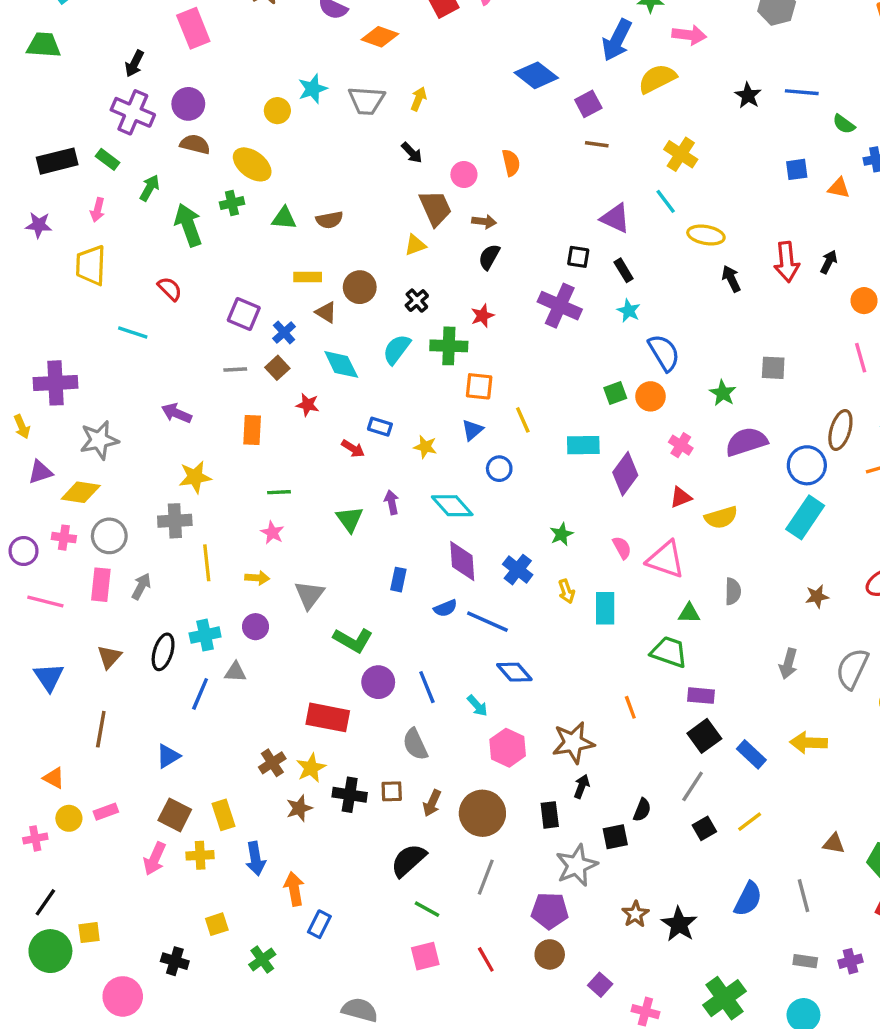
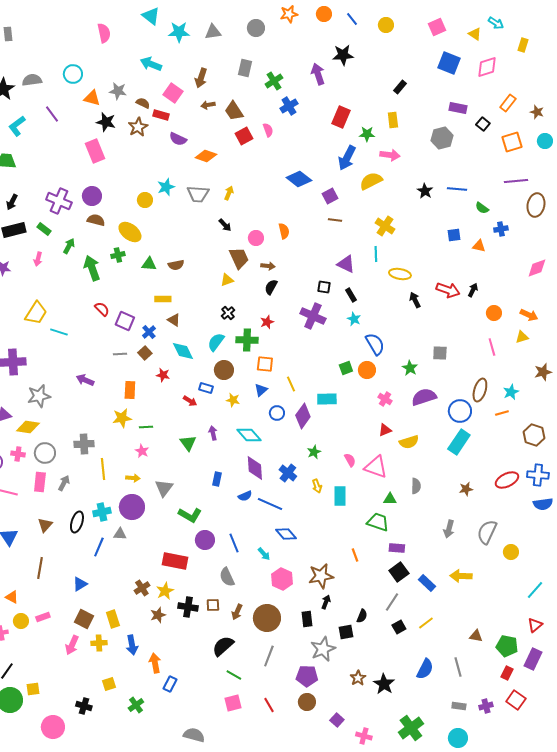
black arrow: (134, 64) -> (12, 202), moved
cyan line: (666, 201) -> (376, 254), turned 35
red arrow: (787, 262) -> (448, 290), turned -65
yellow trapezoid: (91, 265) -> (36, 313), moved, turned -150
brown circle: (360, 287) -> (224, 370), moved
red semicircle: (170, 289) -> (102, 309), moved
purple diamond: (625, 474) -> (303, 416), moved
yellow star: (195, 477) -> (122, 418), moved
purple circle: (256, 627) -> (132, 507), size x1.6

